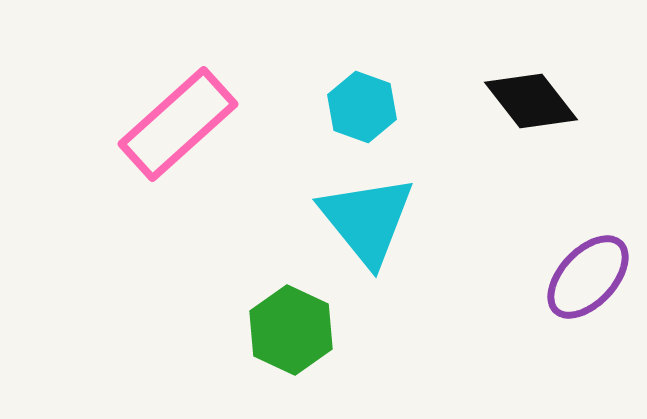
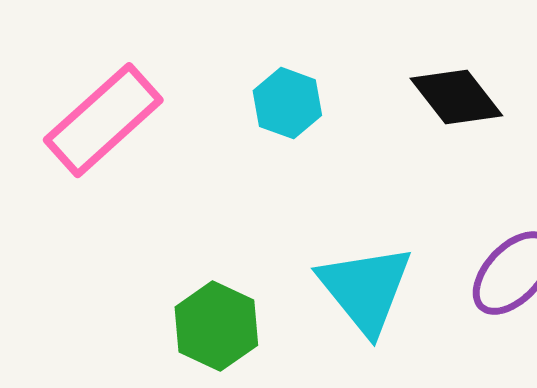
cyan triangle: (367, 220) -> (365, 289), moved

